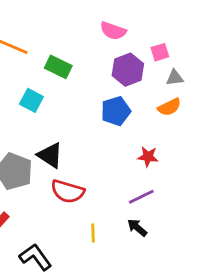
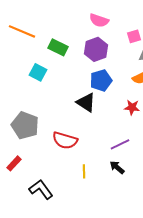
purple hexagon: (128, 70) -> (96, 49), moved
black triangle: (50, 155) -> (86, 102), moved
red star: (148, 157) -> (132, 107), moved

